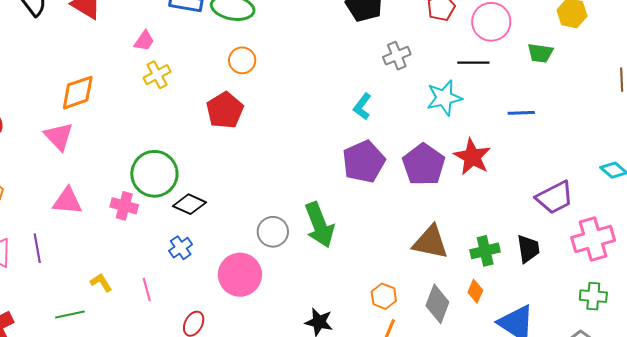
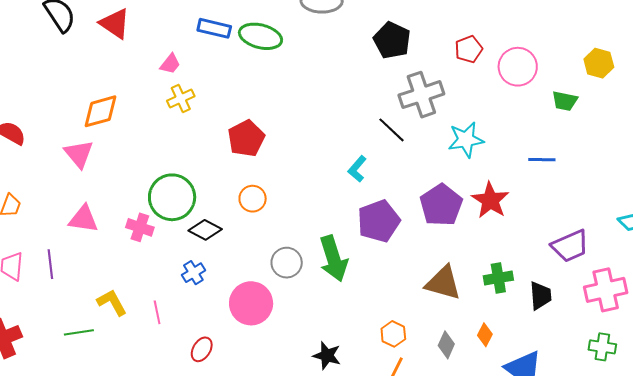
gray cross: (397, 56) -> (421, 95), size x1.6
orange circle: (242, 60) -> (253, 199), moved
black line: (473, 63) -> (392, 130), moved, turned 40
cyan L-shape: (362, 106) -> (357, 169), moved
purple pentagon: (364, 162) -> (379, 221), moved
green cross: (485, 251) -> (498, 278), moved
yellow L-shape: (101, 282) -> (112, 302), size x1.4
gray diamond: (437, 304) -> (446, 345), size x0.7

